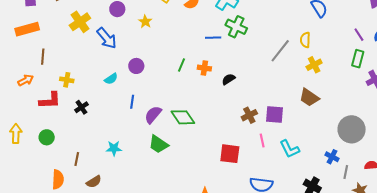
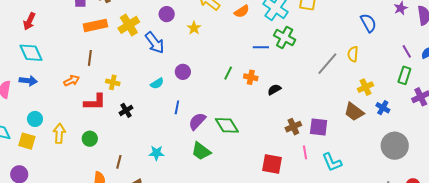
orange rectangle: (27, 29) -> (95, 25), moved
yellow cross: (314, 65) -> (365, 87), moved
blue cross: (332, 157) -> (383, 108), moved

